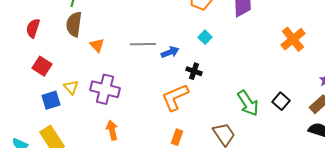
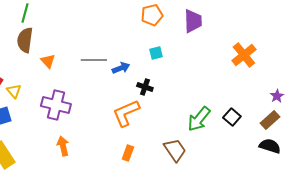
cyan square: (205, 37) -> (156, 53), turned 32
yellow triangle: (71, 87) -> (14, 91), moved
green arrow: (248, 103) -> (199, 119), turned 72

